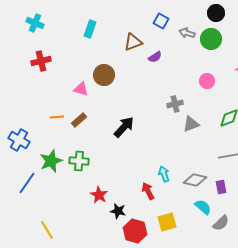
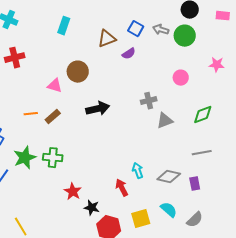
blue square: (161, 21) -> (136, 29), moved
black arrow: (124, 127) -> (98, 109), moved, turned 35
cyan semicircle: (203, 207) -> (169, 210), moved

